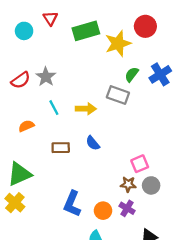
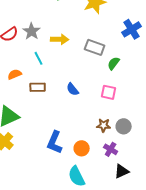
green semicircle: (132, 74) -> (114, 63), moved
yellow arrow: (86, 109) -> (60, 39), moved
brown rectangle: (61, 148) -> (38, 87), moved
pink square: (140, 164) -> (109, 92), moved, turned 35
purple cross: (127, 208) -> (111, 149), moved

